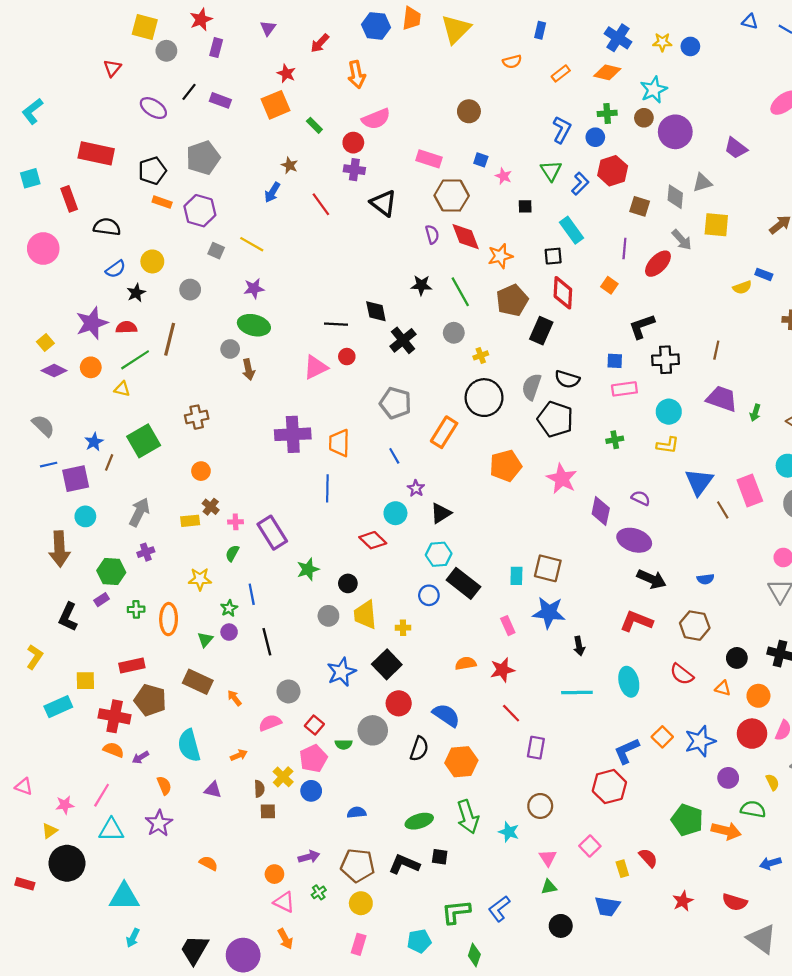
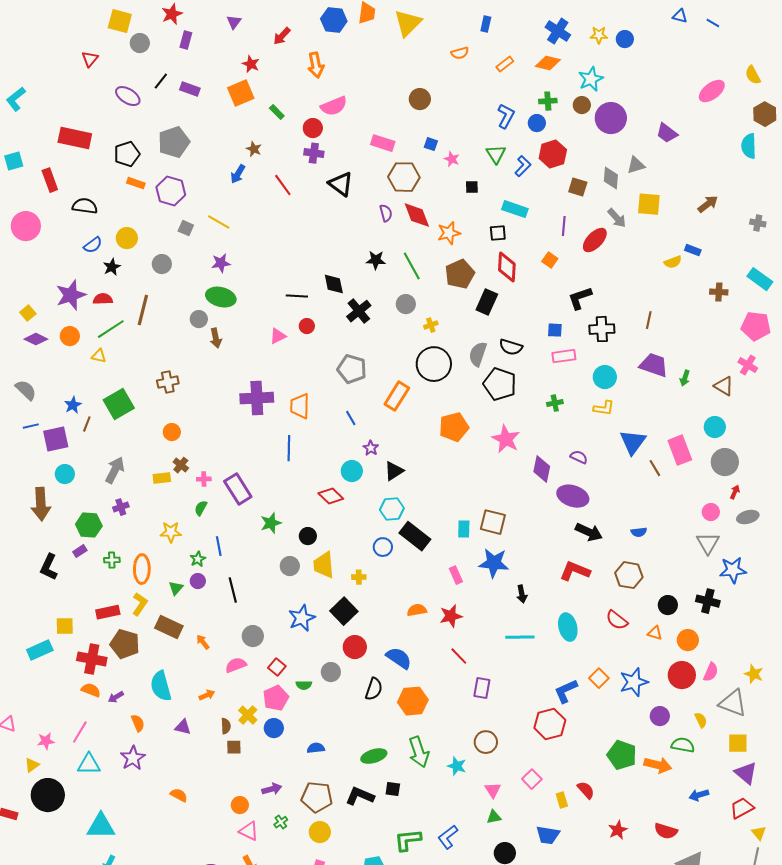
cyan rectangle: (572, 230) -> (515, 209), turned -35
pink triangle: (315, 367) -> (278, 336), size x0.7
yellow L-shape: (35, 657) -> (140, 604), moved
gray circle: (373, 730) -> (331, 672), size x0.7

